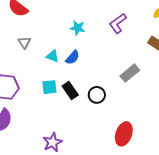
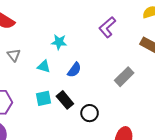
cyan star: (77, 28) -> (59, 42), moved
blue semicircle: (73, 57) -> (74, 70), moved
black circle: (97, 95) -> (90, 113), moved

